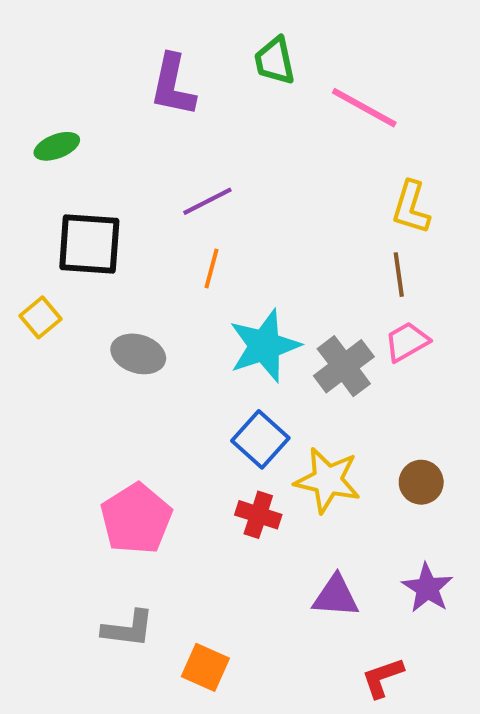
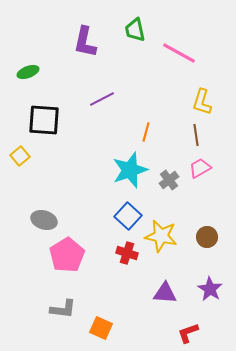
orange line: (212, 268) -> (146, 132), moved
gray ellipse: (138, 354) -> (44, 220), moved
gray cross: (344, 366) -> (169, 180), size x0.7

